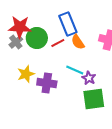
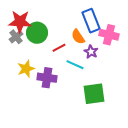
blue rectangle: (68, 24) -> (91, 21), moved
red line: (58, 43) -> (59, 48), moved
purple star: (89, 78) -> (91, 52), moved

